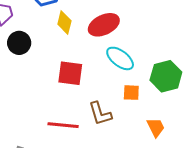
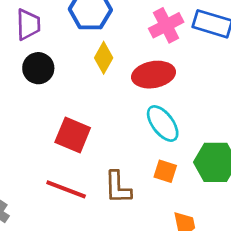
red square: (70, 73) -> (73, 135), moved

